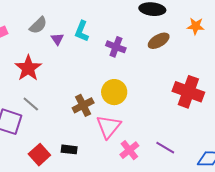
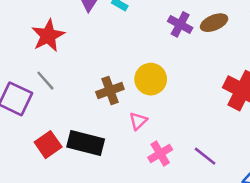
purple cross: (116, 47) -> (180, 24), moved
pink triangle: (109, 127) -> (138, 121), size x0.6
black rectangle: (69, 149) -> (86, 143), size x1.8

